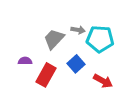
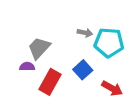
gray trapezoid: (54, 39) -> (39, 48), moved

